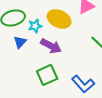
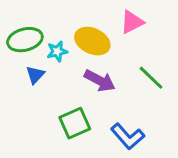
purple arrow: (51, 46) -> (100, 81), moved

